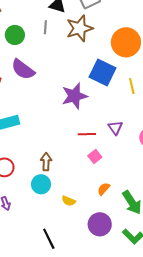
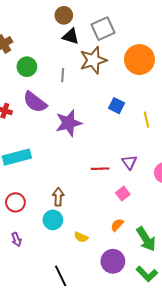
gray line: (45, 27) -> (63, 75), moved
orange circle: (126, 42) -> (139, 60), moved
blue square: (102, 72) -> (117, 106), size x0.6
purple star: (74, 96) -> (69, 123), moved
pink square: (95, 156) -> (123, 194), moved

